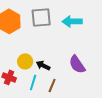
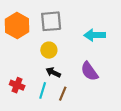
cyan arrow: (72, 21) -> (95, 35), moved
yellow circle: (25, 61) -> (49, 50), moved

